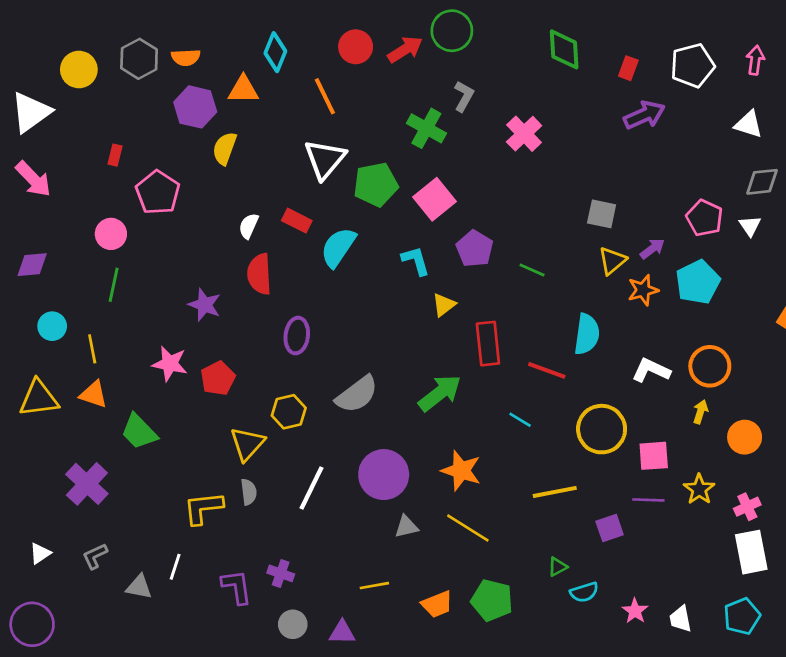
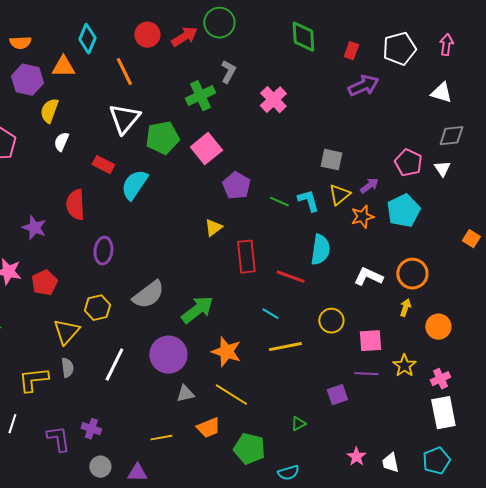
green cross: (426, 128) -> (200, 96), turned 36
white semicircle: (249, 226) -> (61, 142), moved
cyan L-shape: (416, 261) -> (308, 201), moved
green arrow: (440, 393) -> (197, 310), moved
yellow circle: (602, 429) -> (331, 321), size x0.7
yellow line: (555, 492) -> (285, 347), moved
cyan semicircle: (584, 592) -> (288, 473), moved
orange trapezoid: (437, 604) -> (208, 428), moved

